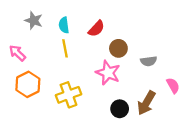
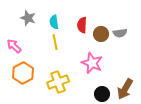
red semicircle: (96, 29) -> (82, 25), turned 140
brown circle: (118, 48) -> (101, 34), moved
gray semicircle: (149, 61) -> (120, 33), moved

